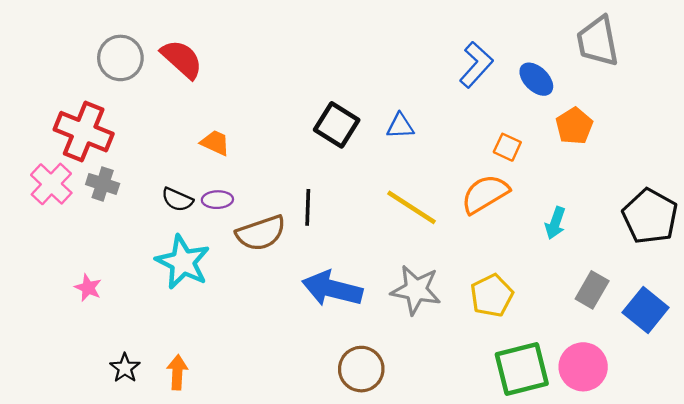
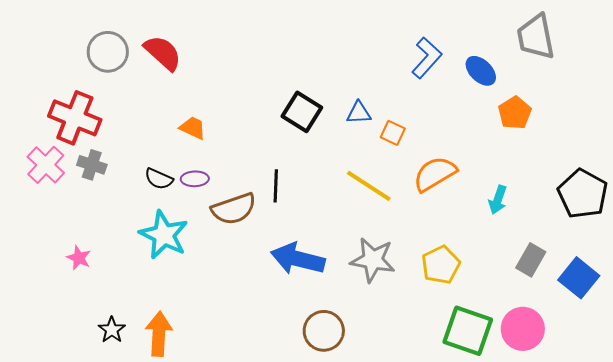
orange square: (507, 147) -> (393, 133), moved
green square: (522, 369) -> (468, 331), turned 33
orange arrow: (177, 372) -> (159, 334), size x1.4

